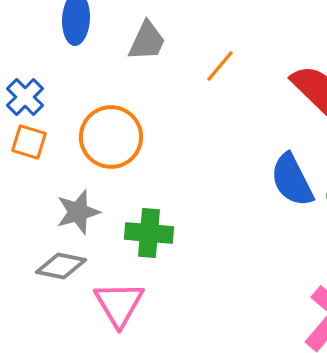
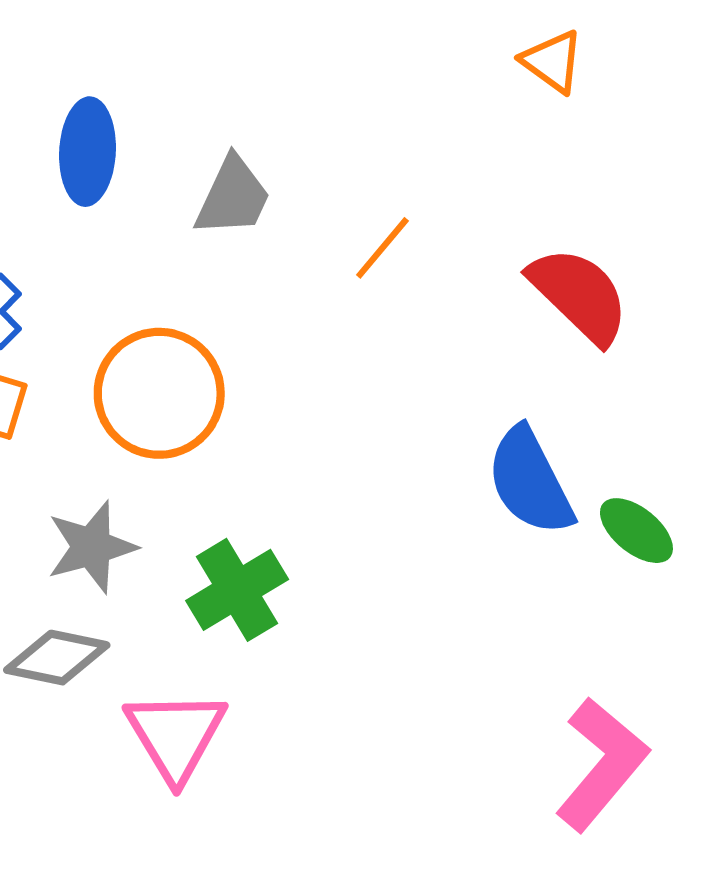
green cross: (149, 233) -> (237, 590), turned -36

